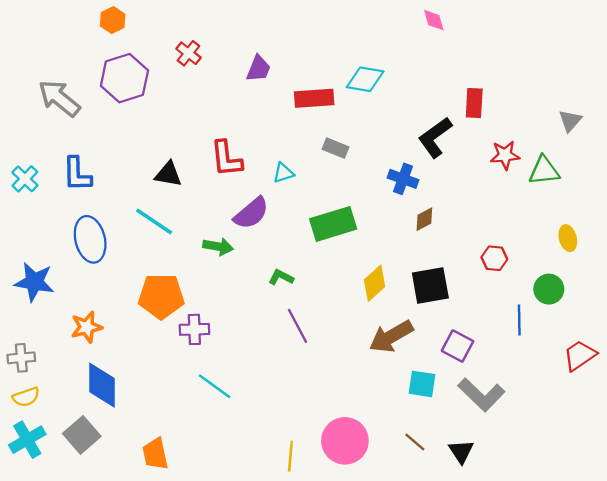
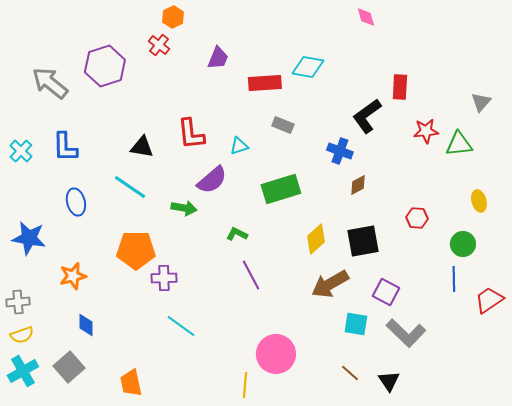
orange hexagon: (113, 20) -> (173, 17), moved
blue ellipse: (90, 239) -> (76, 202), size x0.7
blue line: (519, 320) -> (454, 279), moved
blue diamond: (102, 385) -> (86, 325), size x0.6
pink circle: (345, 441) -> (276, 354), moved

